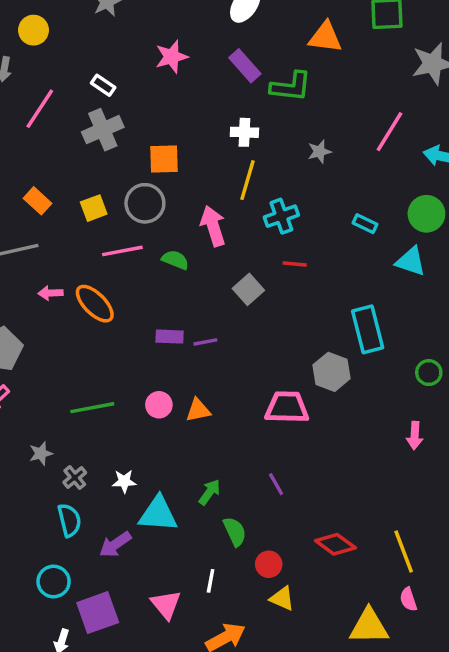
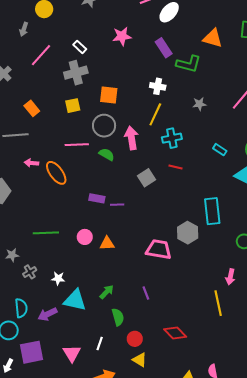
gray circle: (145, 203) -> (104, 126), moved
yellow square: (94, 208) -> (73, 106), moved
cyan semicircle: (69, 520) -> (21, 308), moved
yellow line: (404, 552) -> (218, 303), moved

